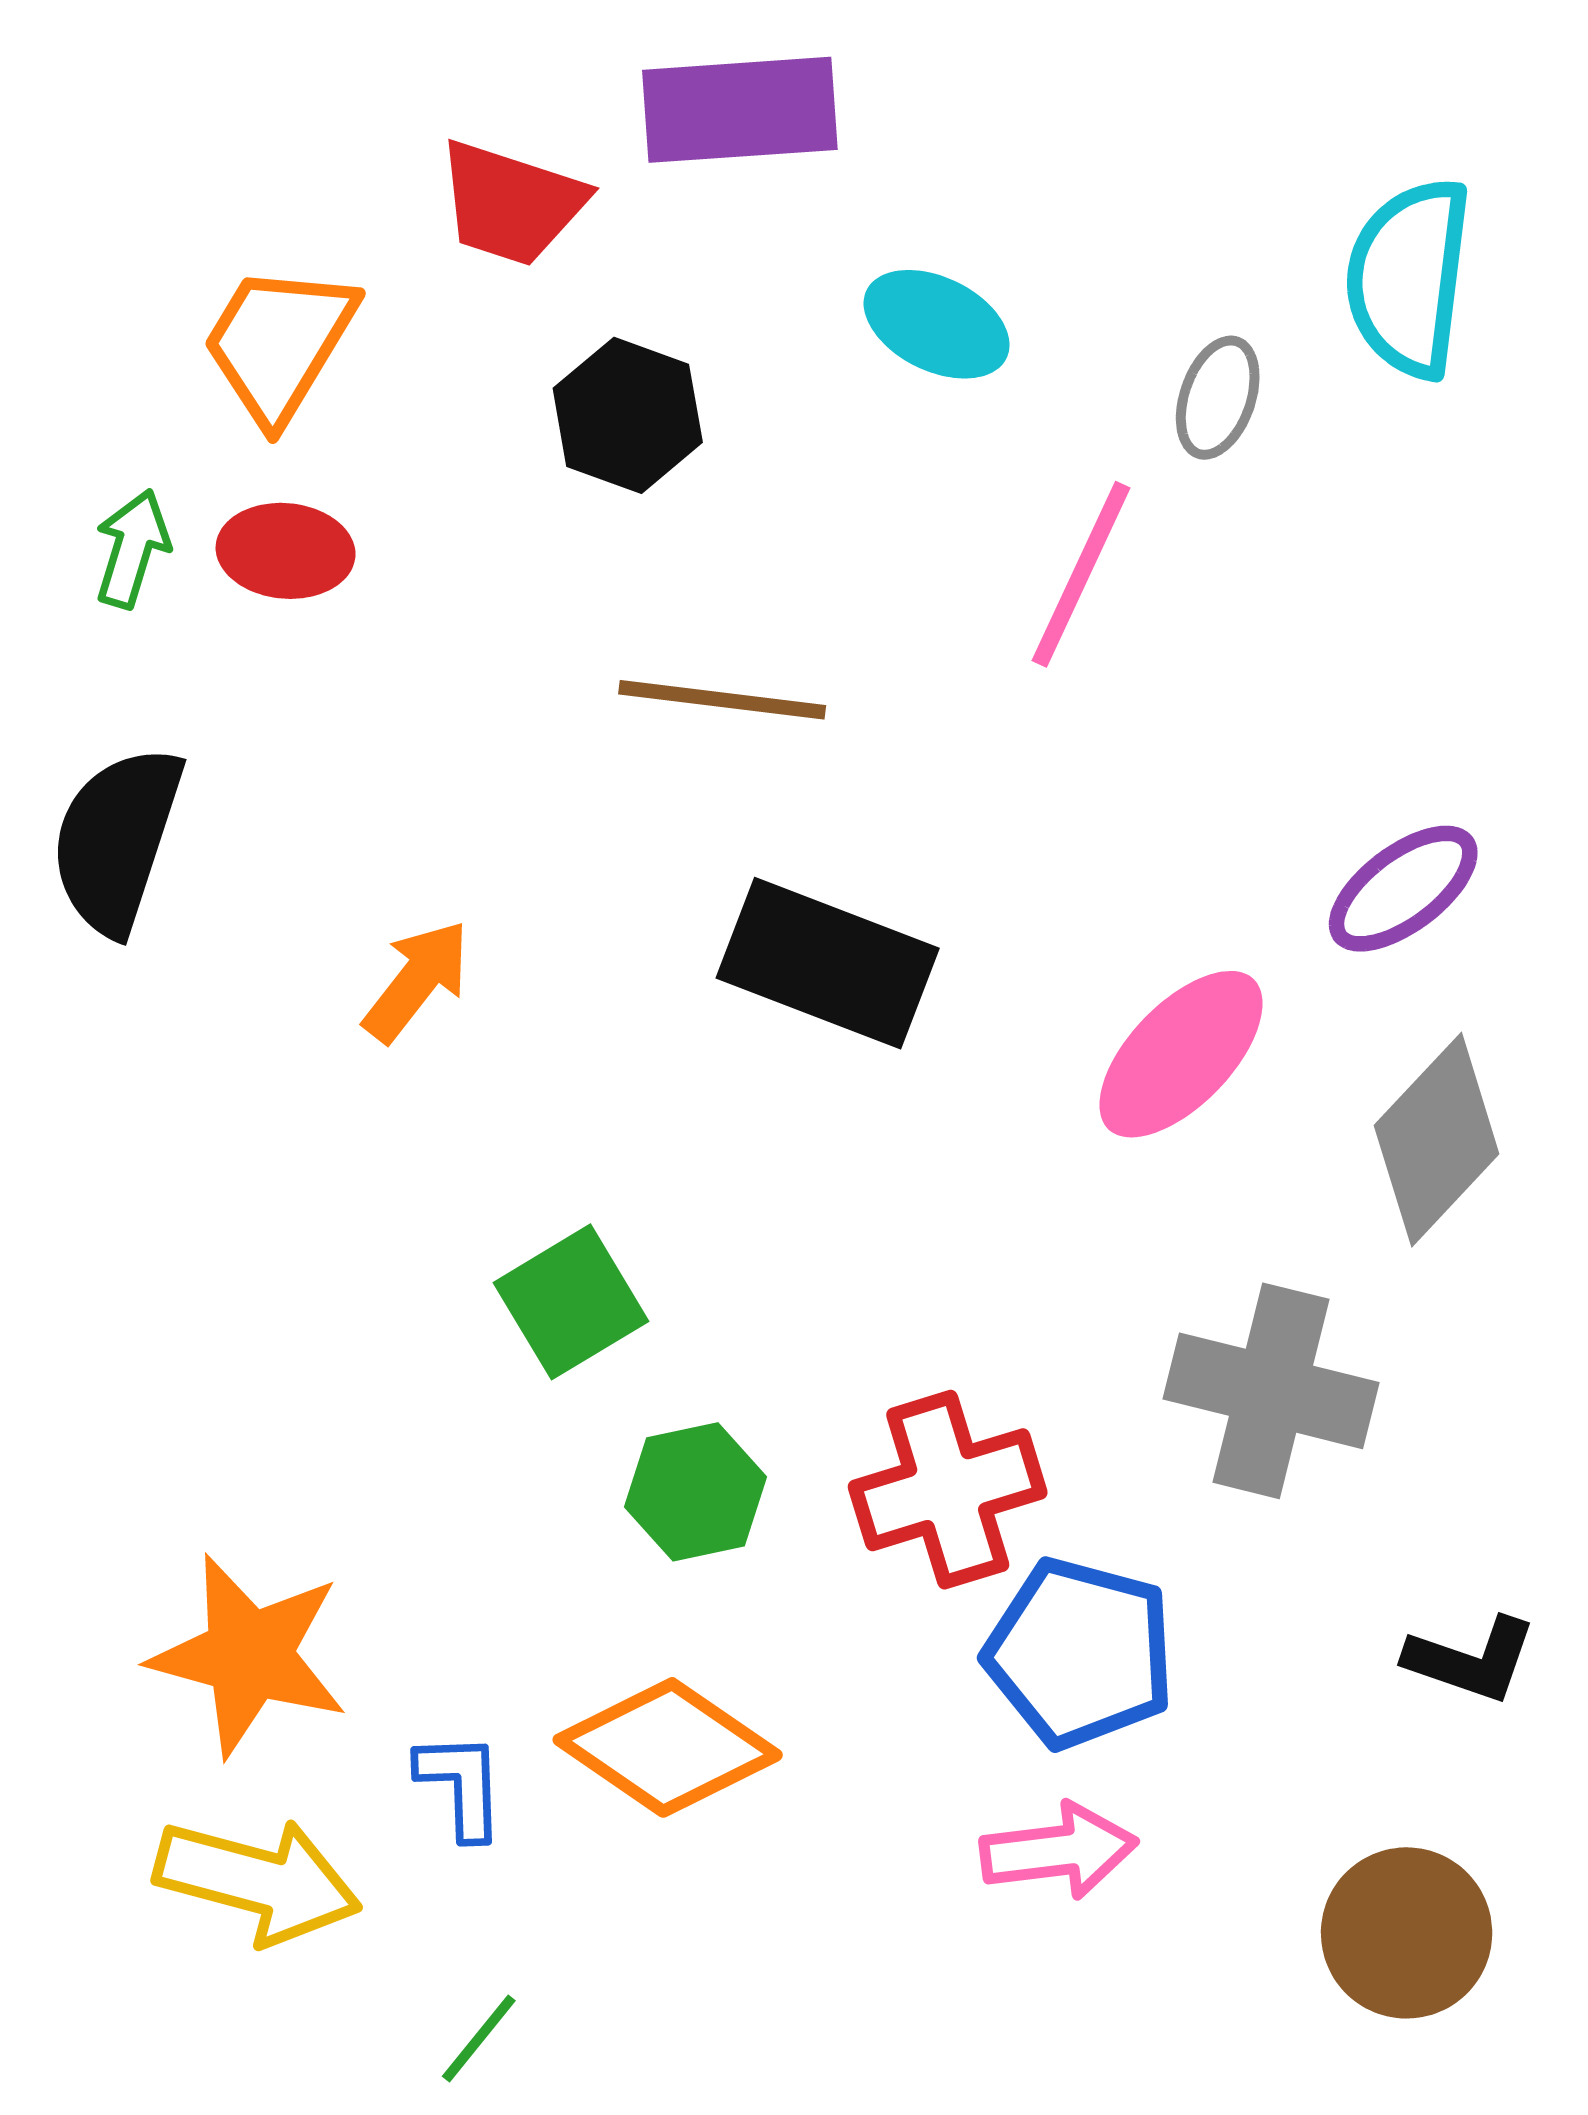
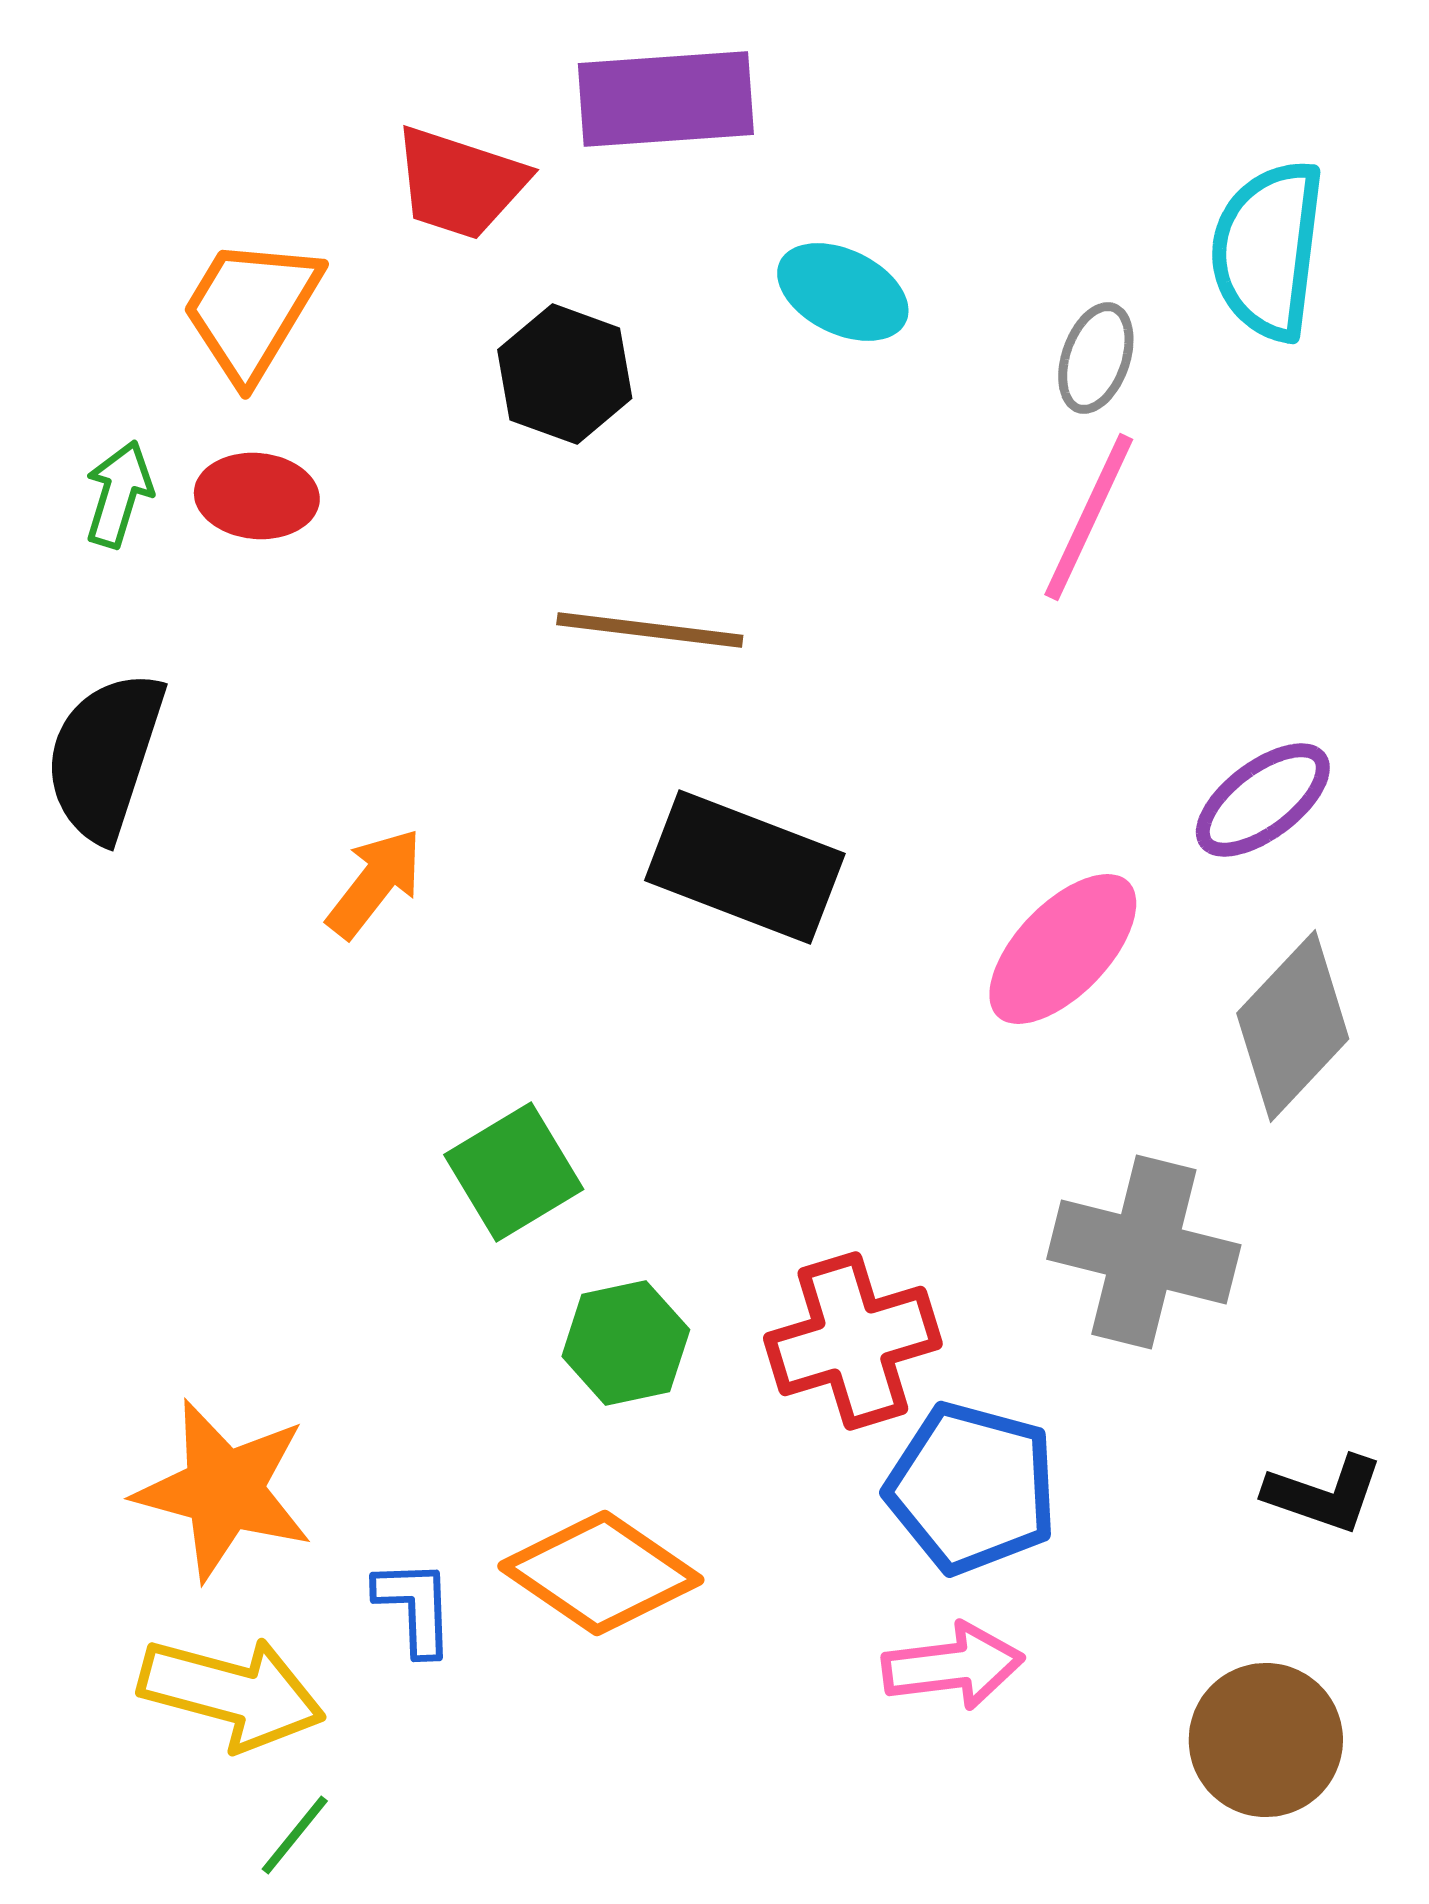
pink line: (1081, 574) -> (1089, 517), moved
green line: (479, 2039) -> (295, 1835), moved

